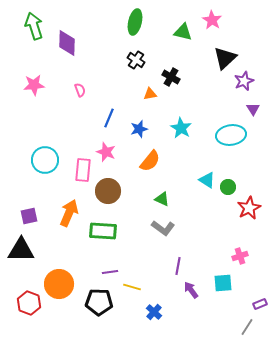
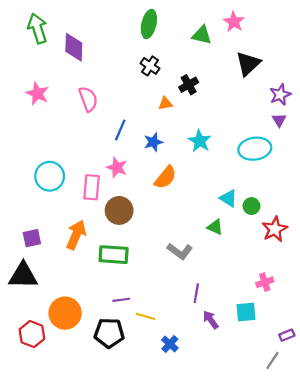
black cross: (171, 77) -> (189, 85), turned 30
purple star: (244, 81) -> (280, 95), moved
pink star: (34, 85) -> (37, 94), turned 30
pink semicircle: (80, 90) -> (88, 99), size x1.6
green triangle: (162, 199) -> (215, 227), moved

